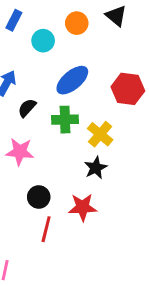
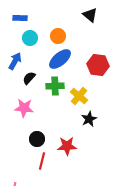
blue rectangle: (14, 20) -> (20, 18), turned 64
orange circle: (77, 23) -> (58, 36), moved
cyan circle: (43, 41) -> (30, 38), moved
black star: (96, 168) -> (89, 119), moved

